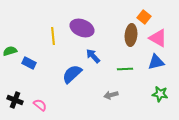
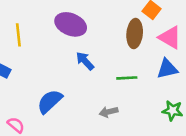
yellow line: (53, 36) -> (18, 35), moved
blue semicircle: (72, 74) -> (50, 101), moved

